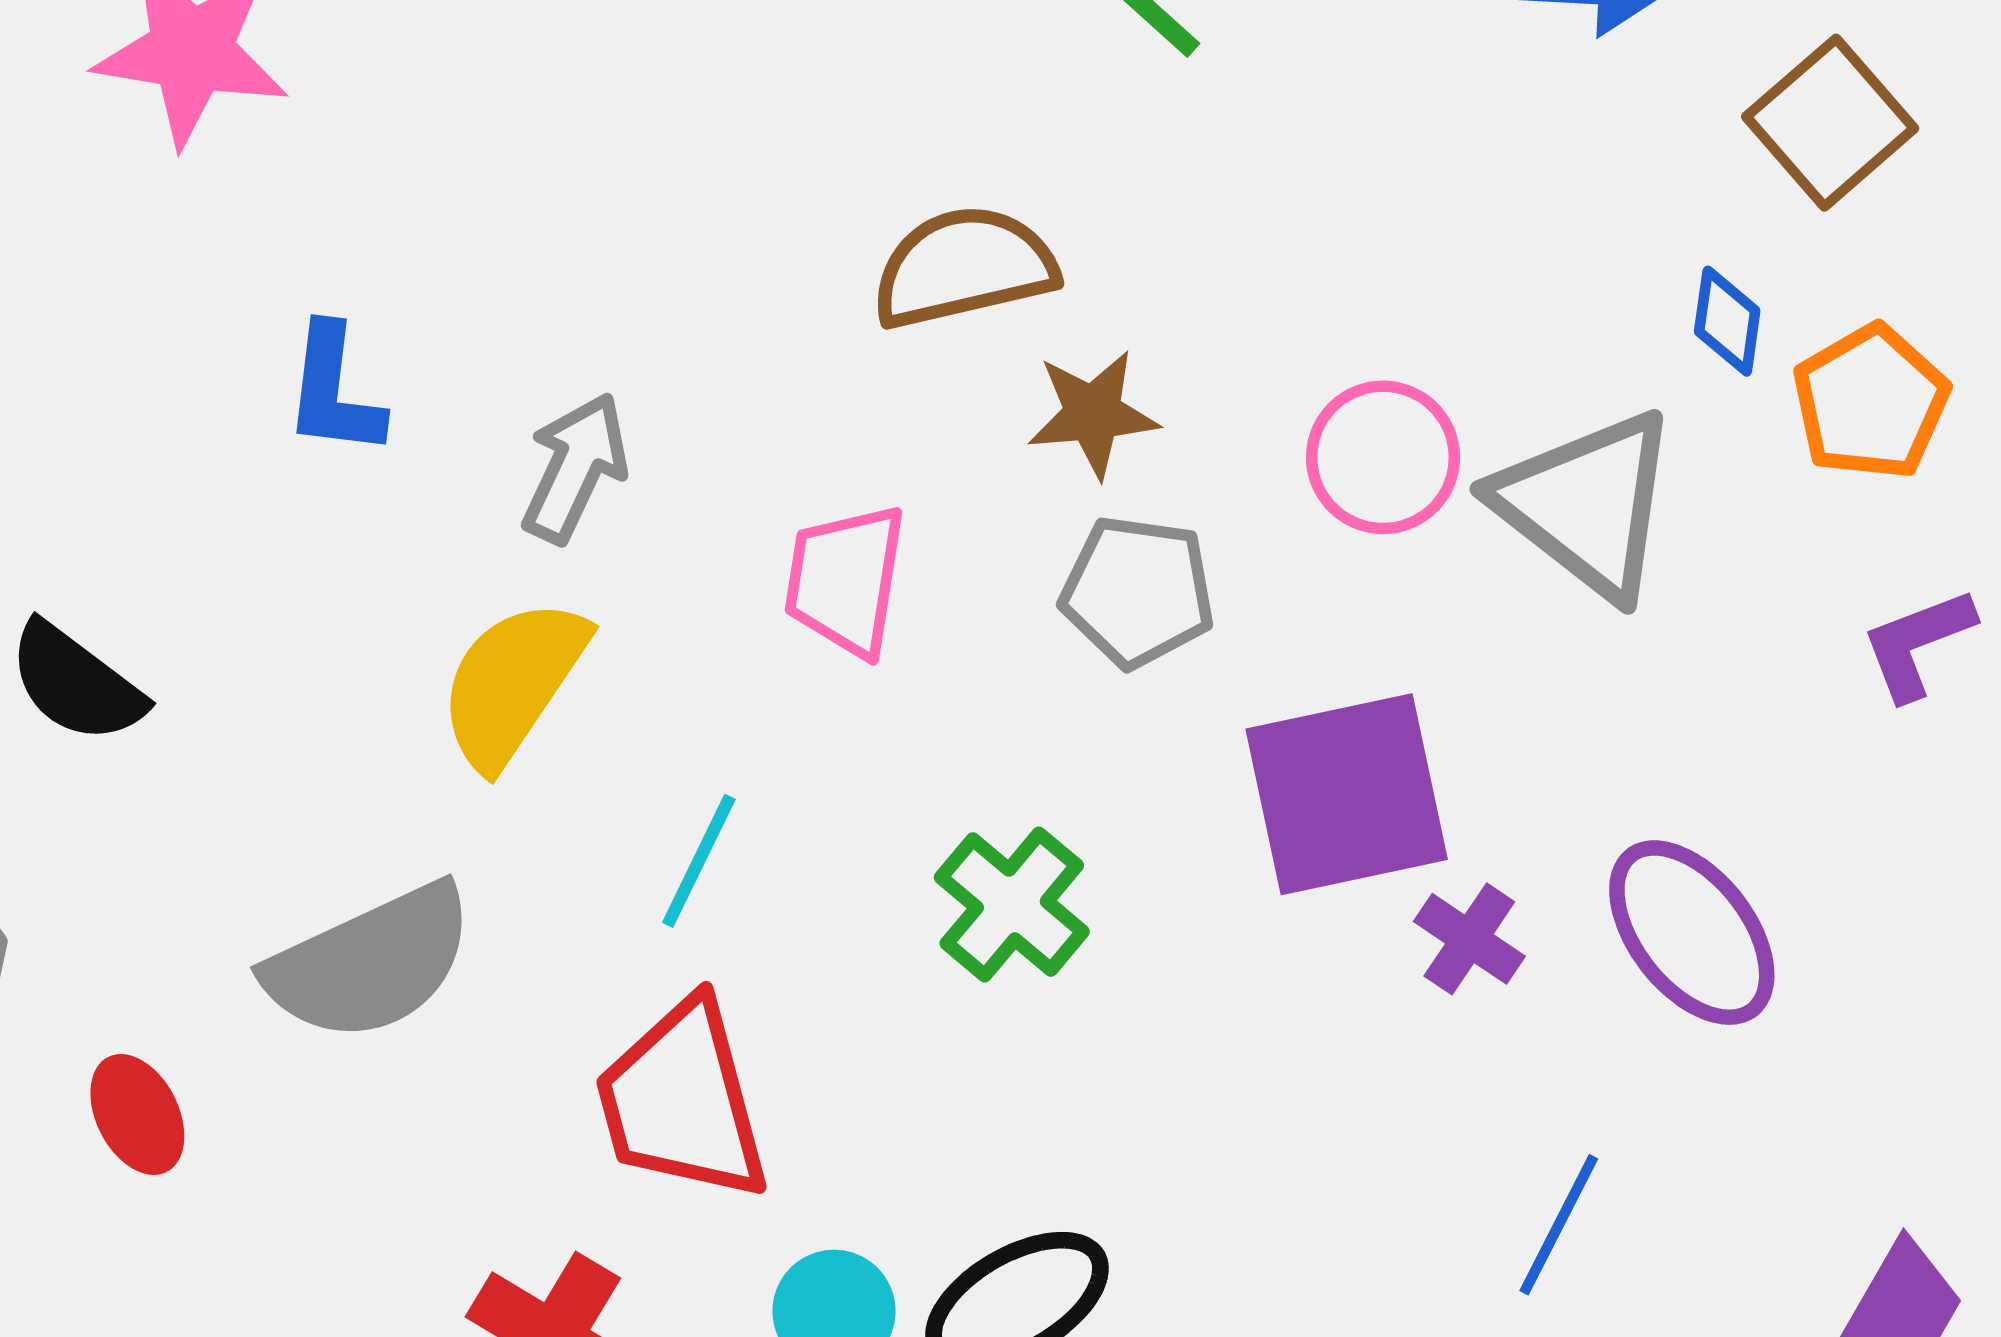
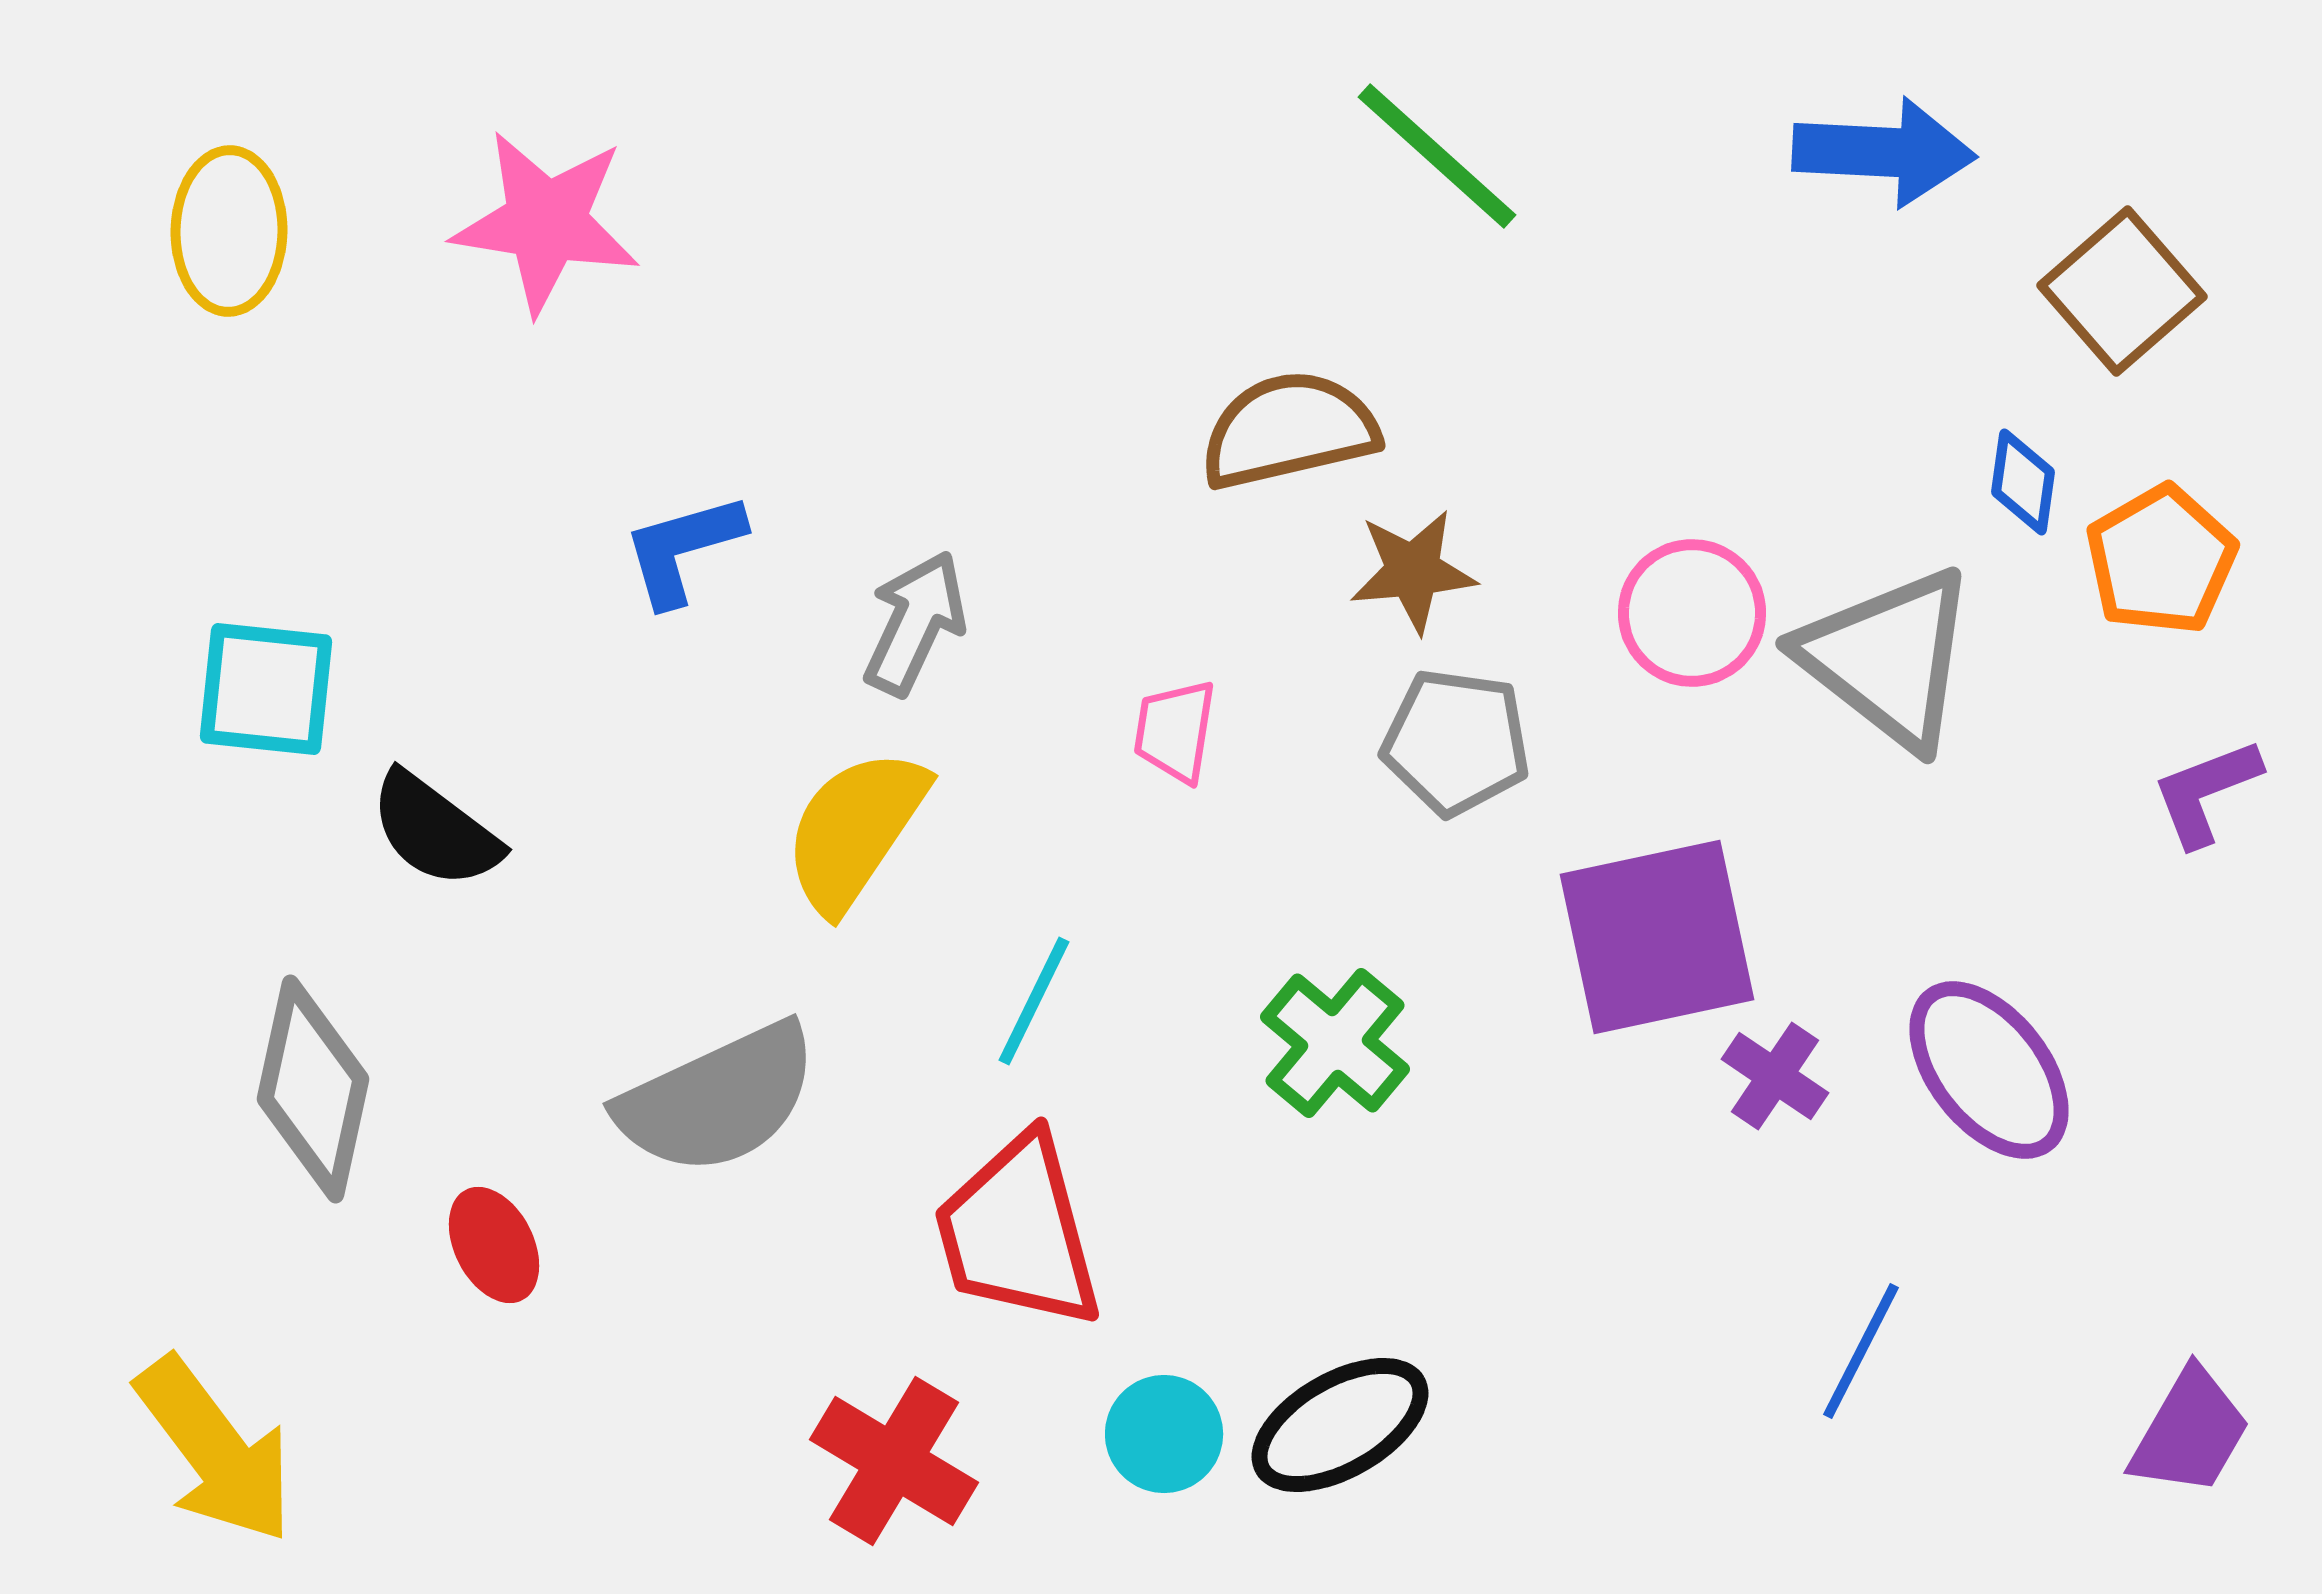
blue L-shape: (334, 391) -> (683, 549), turned 67
pink trapezoid: (845, 580) -> (1175, 731), size x0.7

